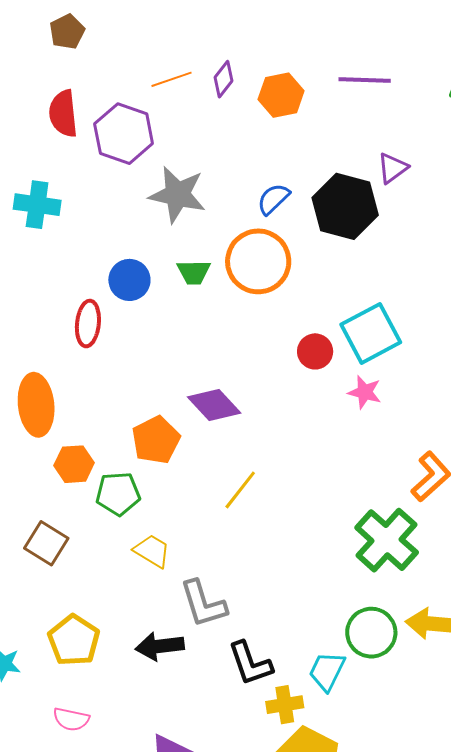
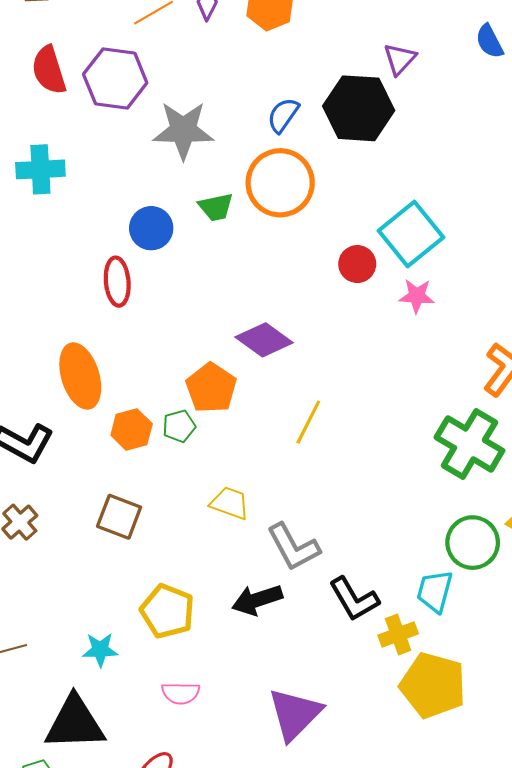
green pentagon: (118, 494) -> (179, 426), moved, size x0.7

